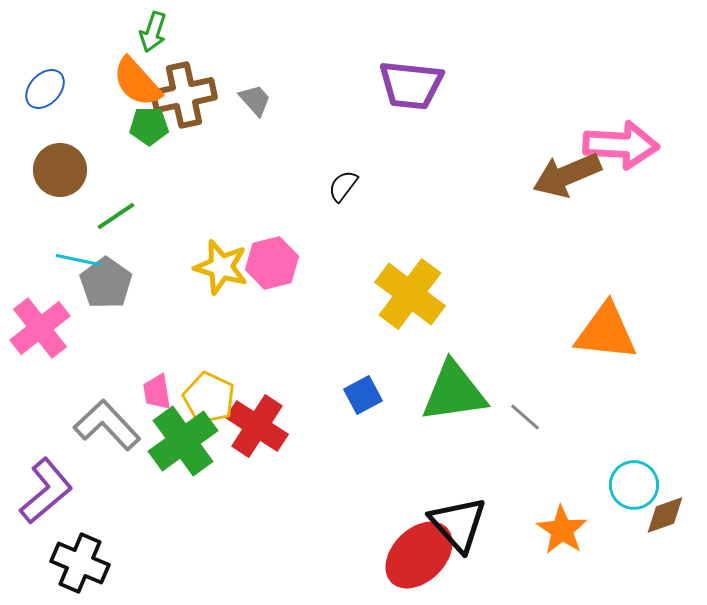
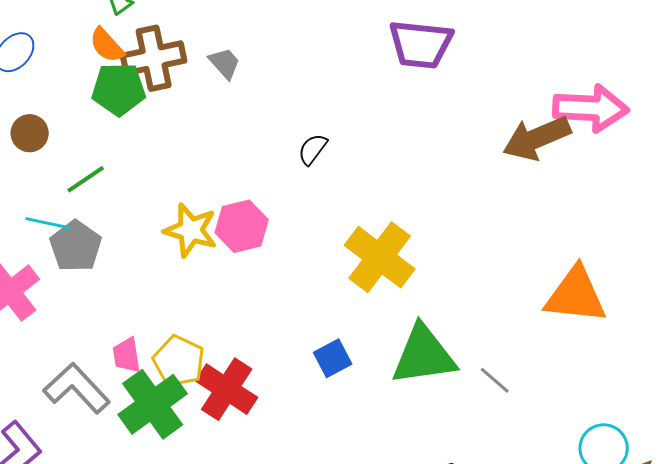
orange semicircle: (137, 82) -> (107, 45), size x0.7
purple trapezoid: (411, 85) -> (421, 44), moved
green pentagon: (149, 126) -> (119, 89), size x1.4
brown circle: (60, 170) -> (30, 133), size x0.7

